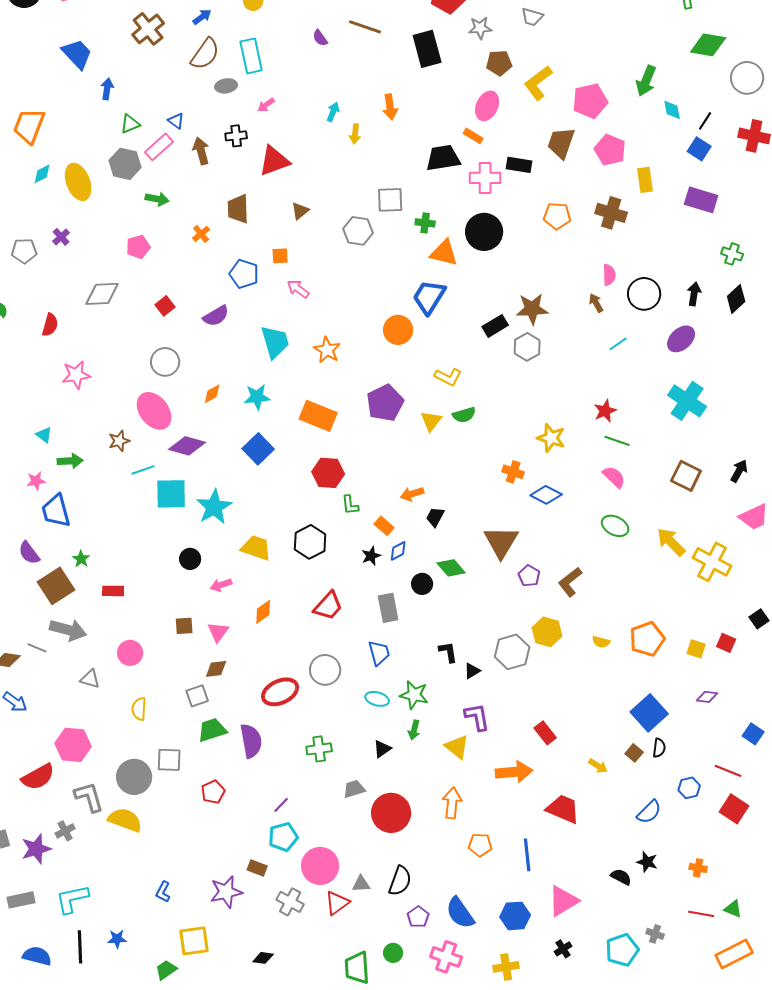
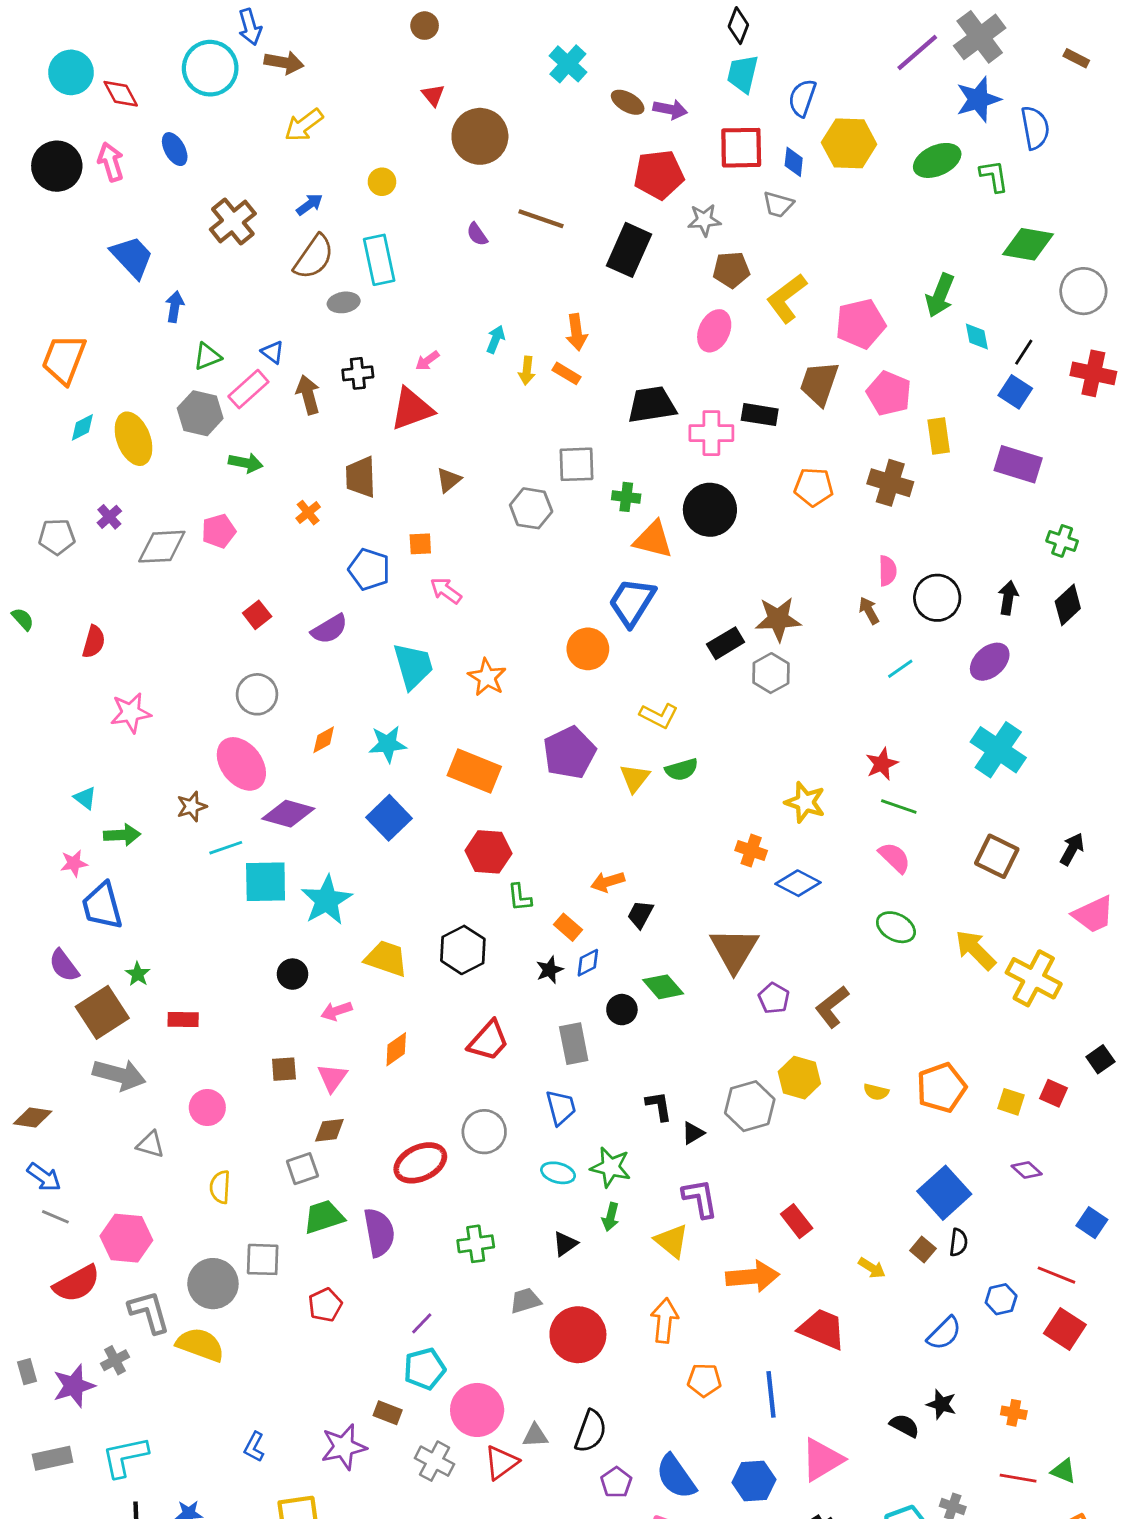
black rectangle: (427, 49) -> (629, 250), turned 39
pink arrow: (266, 105) -> (427, 361), moved
orange rectangle: (473, 136) -> (567, 373), moved
gray diamond: (102, 294) -> (162, 547), moved
gray line: (37, 648) -> (55, 1217), moved
purple diamond: (707, 697) -> (1027, 1170), turned 35

